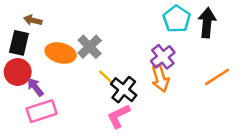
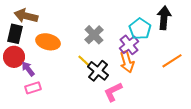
cyan pentagon: (177, 19) -> (140, 29), moved
brown arrow: (33, 20) -> (26, 16), size x1.6
gray cross: (90, 47) -> (94, 35), moved
pink rectangle: (42, 111) -> (33, 88), size x0.7
pink L-shape: (119, 116) -> (113, 92), moved

